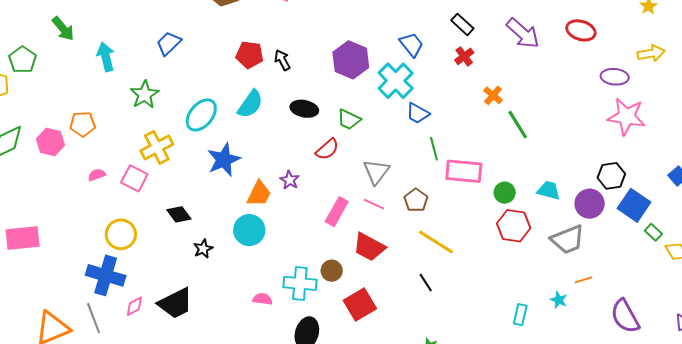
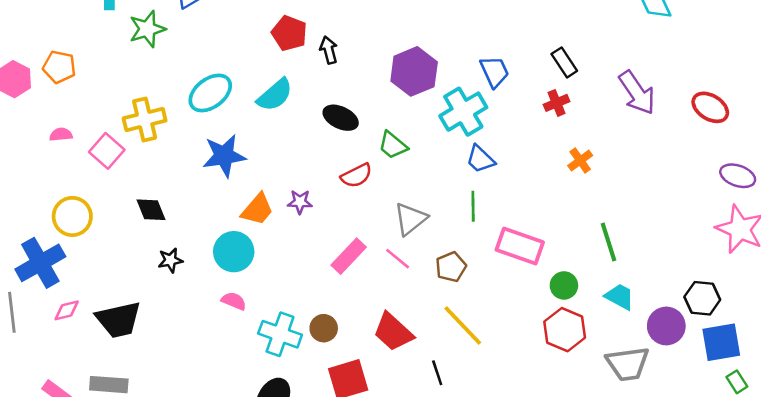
green star: (144, 95) -> (147, 29), moved
green line: (518, 125) -> (608, 242), moved
green line: (434, 149) -> (473, 206), moved
purple star: (290, 180) -> (300, 202), turned 30
blue square: (634, 205) -> (721, 342), turned 32
red trapezoid: (369, 247) -> (393, 332), moved
blue cross: (106, 275) -> (40, 263), turned 30
pink semicircle: (263, 299) -> (234, 301), moved

